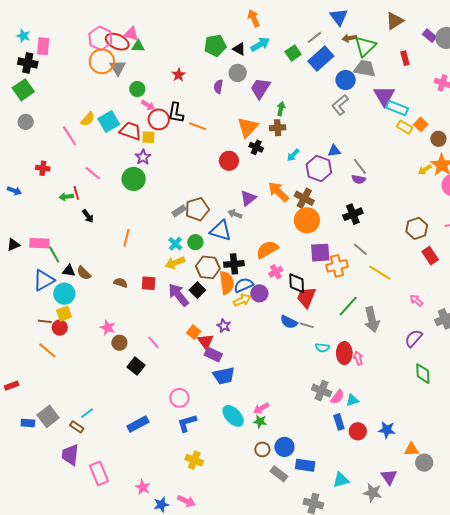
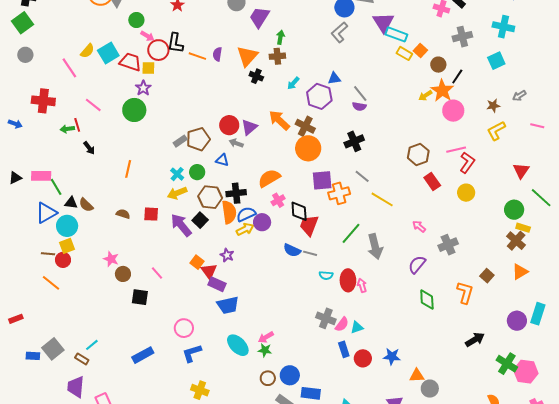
purple semicircle: (218, 87) -> (217, 54), moved
red circle: (229, 161) -> (229, 125), moved
red cross: (43, 168) -> (43, 101), size x1.6
blue triangle: (221, 231) -> (222, 160), size x0.6
black square: (136, 366) -> (140, 297), turned -30

